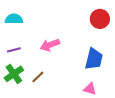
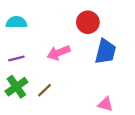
red circle: (100, 19) -> (88, 22), moved
blue trapezoid: (94, 59) -> (105, 52), moved

